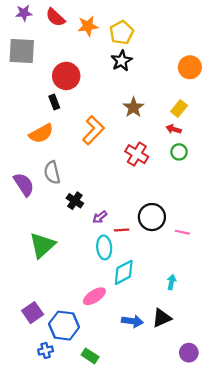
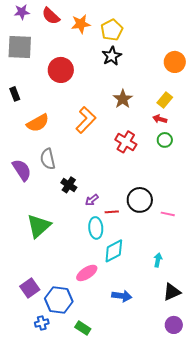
black rectangle: (54, 102) -> (15, 94), moved
black triangle: (162, 318) -> (172, 292), moved

